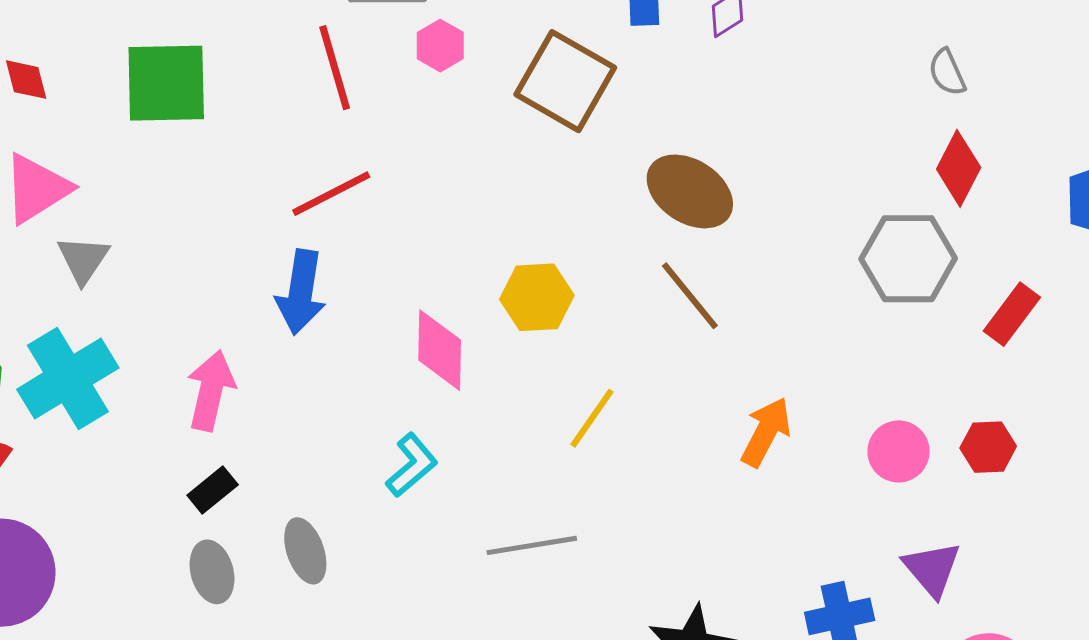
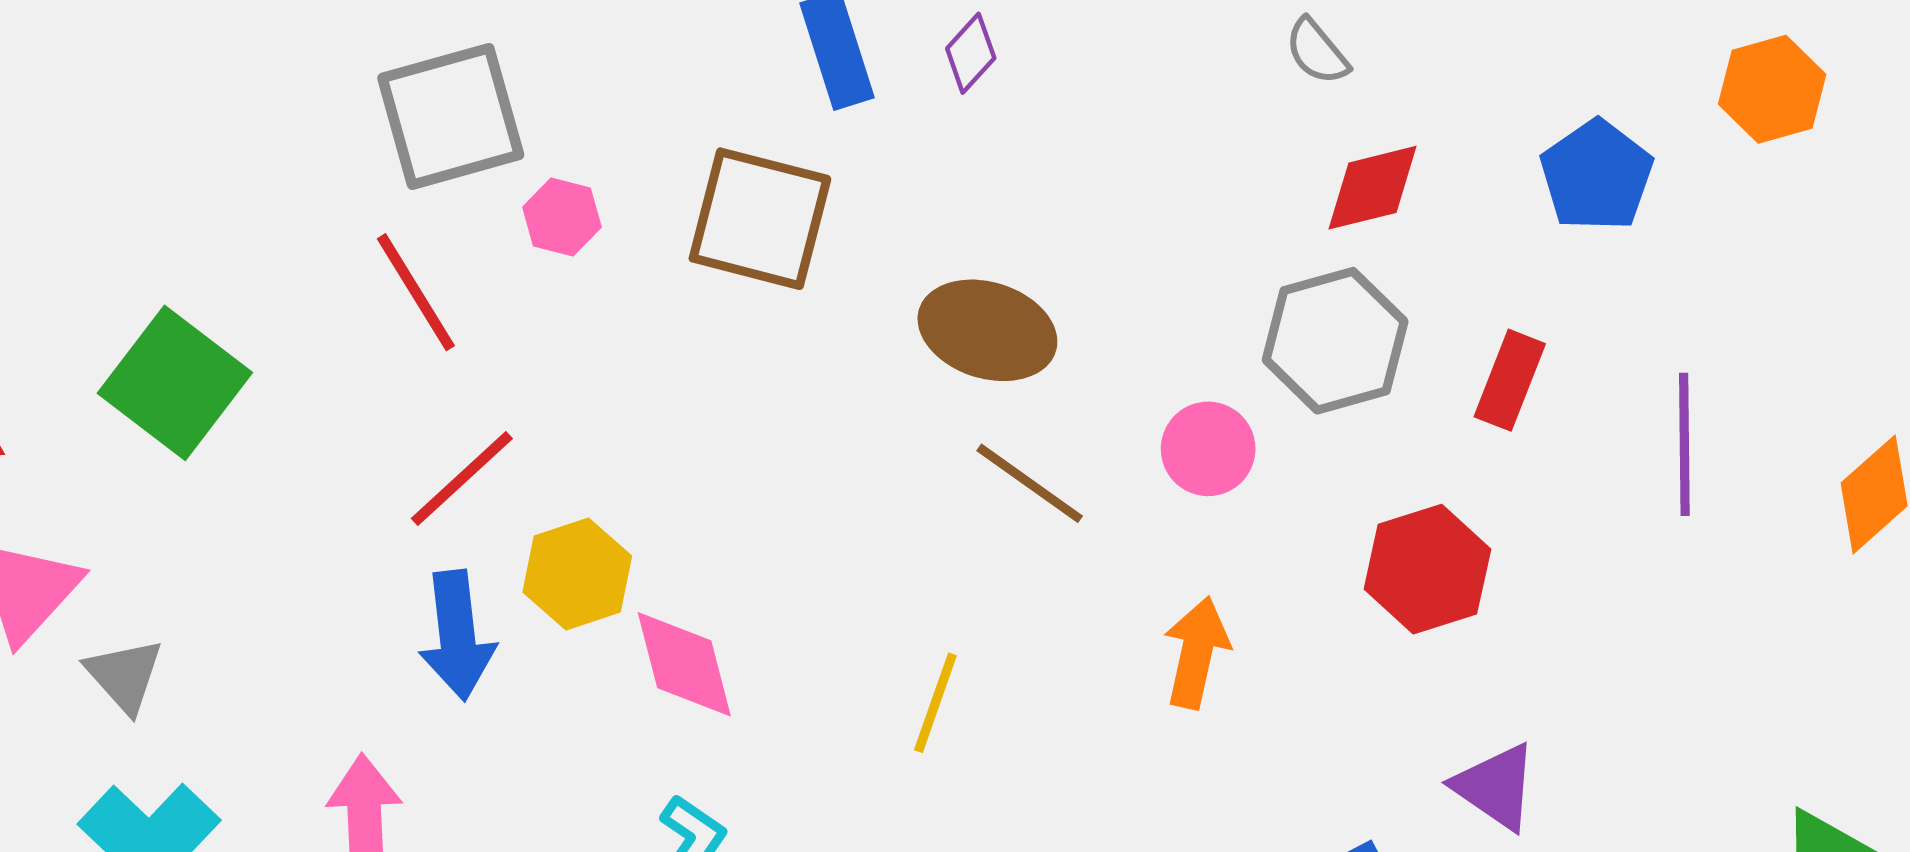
green square: (166, 83) -> (175, 383), turned -36
red diamond: (959, 168) -> (1373, 188), turned 64
yellow hexagon: (537, 297) -> (577, 574), moved
red hexagon: (988, 447) -> (1427, 569), moved, size x1.5
pink circle: (899, 451) -> (1208, 449), moved

